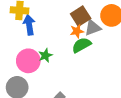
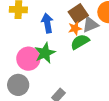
blue arrow: (29, 25) -> (47, 23), moved
green star: (45, 55) -> (45, 53), size x1.5

